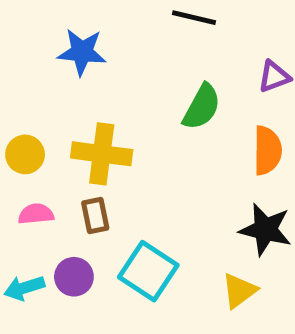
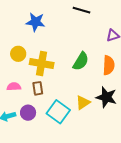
green semicircle: (202, 107) -> (81, 61), moved
yellow circle: (25, 154) -> (18, 54), moved
yellow triangle: (239, 291) -> (83, 103), moved

